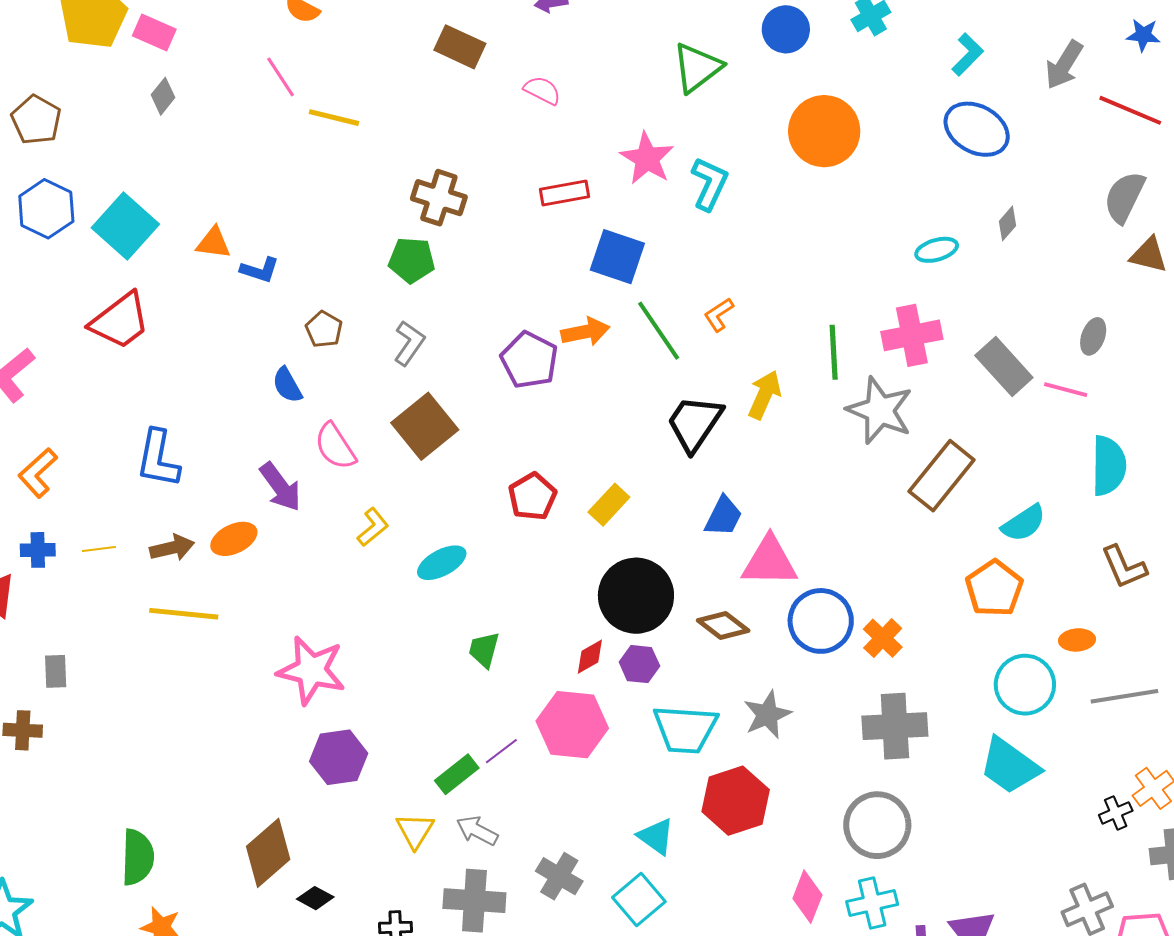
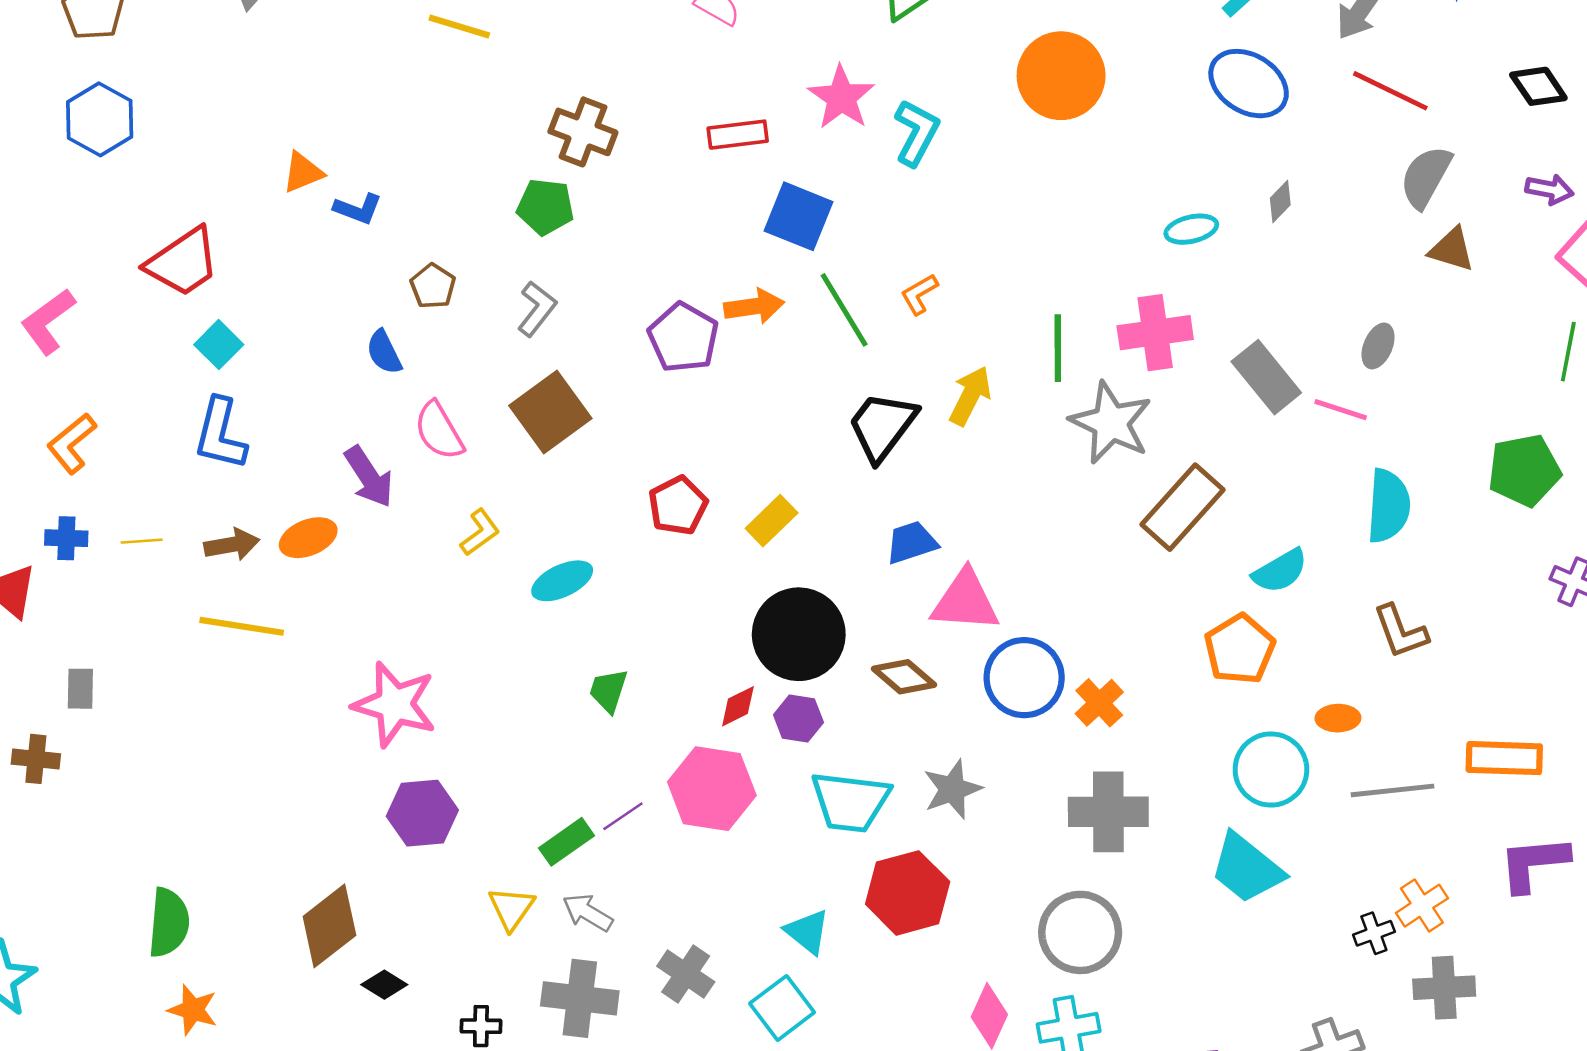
red line: (1130, 110) -> (1390, 91), moved
cyan square: (125, 226) -> (219, 345), moved, size x0.6
orange triangle: (213, 243) -> (303, 172), turned -33
blue trapezoid: (723, 516) -> (912, 542), turned -138

